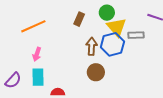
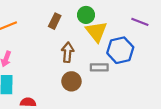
gray rectangle: (136, 35) -> (99, 67), moved
blue hexagon: (112, 44) -> (120, 50), moved

